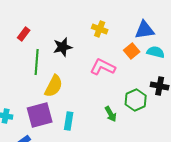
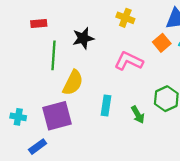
red rectangle: (24, 34) -> (39, 23), turned 48
cyan rectangle: (69, 121) -> (106, 106), moved

